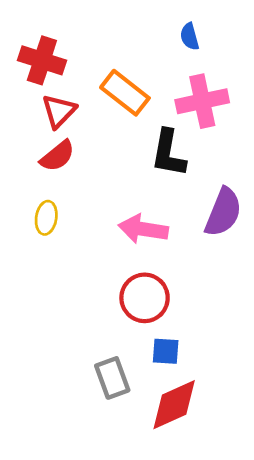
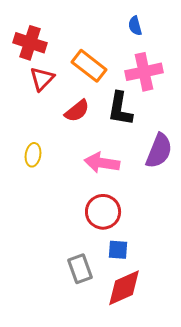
red semicircle: (57, 156) -> (77, 111), moved

